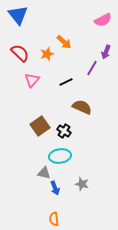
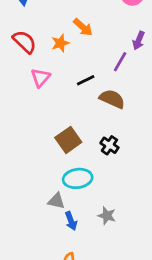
brown semicircle: (82, 107) -> (112, 99), moved
brown square: (40, 126) -> (68, 140), moved
black cross: (64, 131) -> (109, 145), moved

